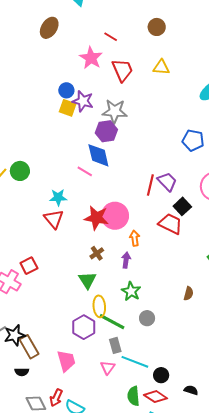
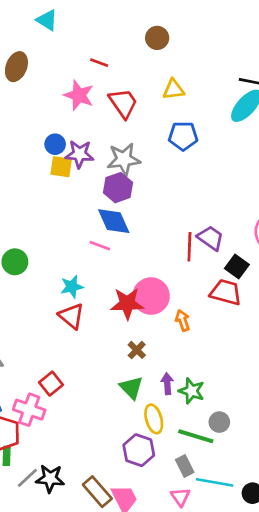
blue pentagon: (193, 140) -> (183, 136), moved
purple arrow: (126, 260) -> (167, 384), moved
green line: (112, 322) -> (196, 436), moved
black star: (15, 335) -> (50, 478), turned 30
brown rectangle: (29, 347) -> (97, 492), moved

